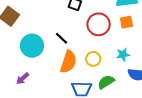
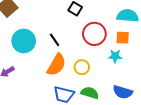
cyan star: (123, 55) -> (115, 56), moved
green semicircle: (106, 82) -> (90, 93), turned 36

